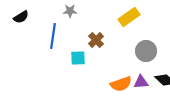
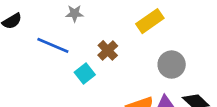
blue line: (53, 36) -> (53, 45), turned -75
cyan square: (78, 58) -> (85, 73), turned -35

